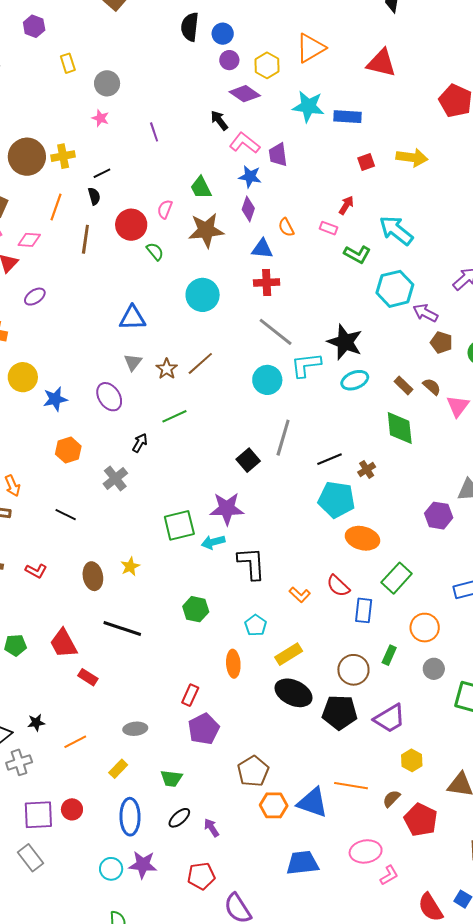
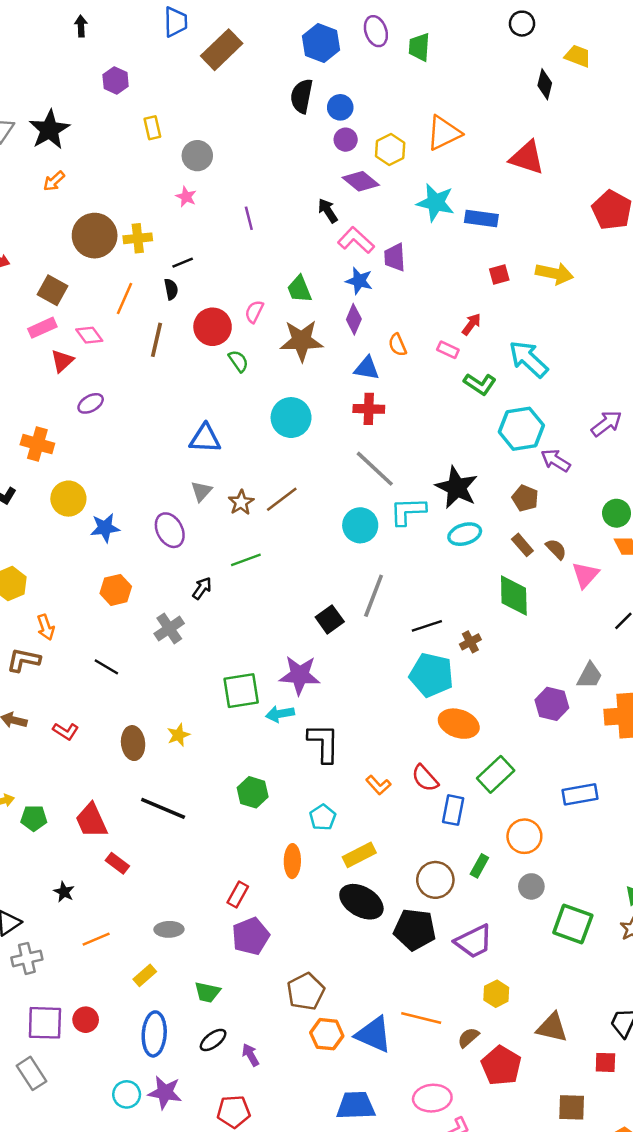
pink diamond: (29, 240) -> (89, 335), turned 45
brown pentagon: (441, 342) -> (525, 498), moved
black star: (36, 723) -> (64, 892), moved, turned 30

